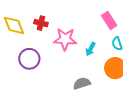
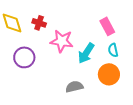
cyan arrow: (91, 49) -> (86, 53), size x1.5

